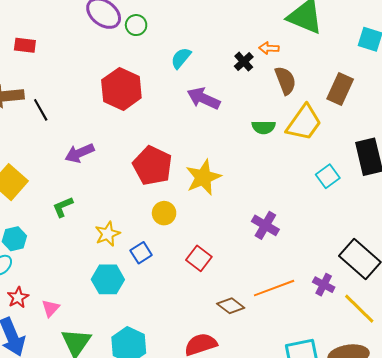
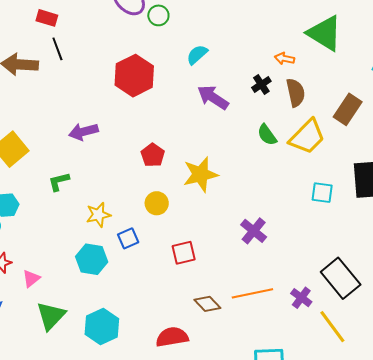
black cross: (244, 62) -> (261, 84), moved
black line: (41, 110) -> (57, 49), moved
green semicircle: (264, 127) -> (267, 135), turned 45
red pentagon: (153, 166) -> (153, 155), size x0.6
cyan square: (328, 176) -> (322, 193), turned 35
red square: (199, 258) -> (184, 253), turned 30

